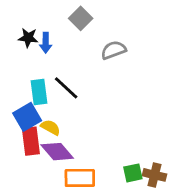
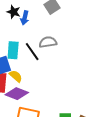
gray semicircle: (114, 50) -> (48, 42), moved
purple diamond: (57, 152) -> (17, 94), turned -40

